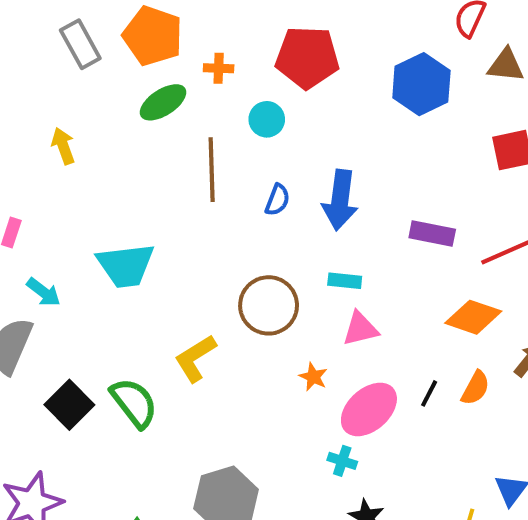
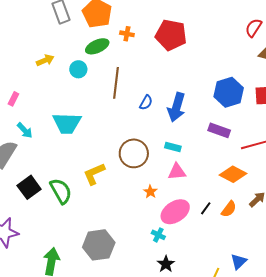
blue hexagon: (421, 84) -> (229, 92), moved
cyan circle: (267, 119) -> (78, 69), moved
yellow arrow: (63, 146) -> (45, 60), turned 78

